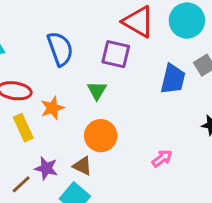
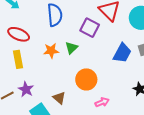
orange star: (52, 108) -> (51, 51), moved
orange circle: (101, 136) -> (86, 79), moved
brown triangle: (82, 166) -> (59, 98), moved

